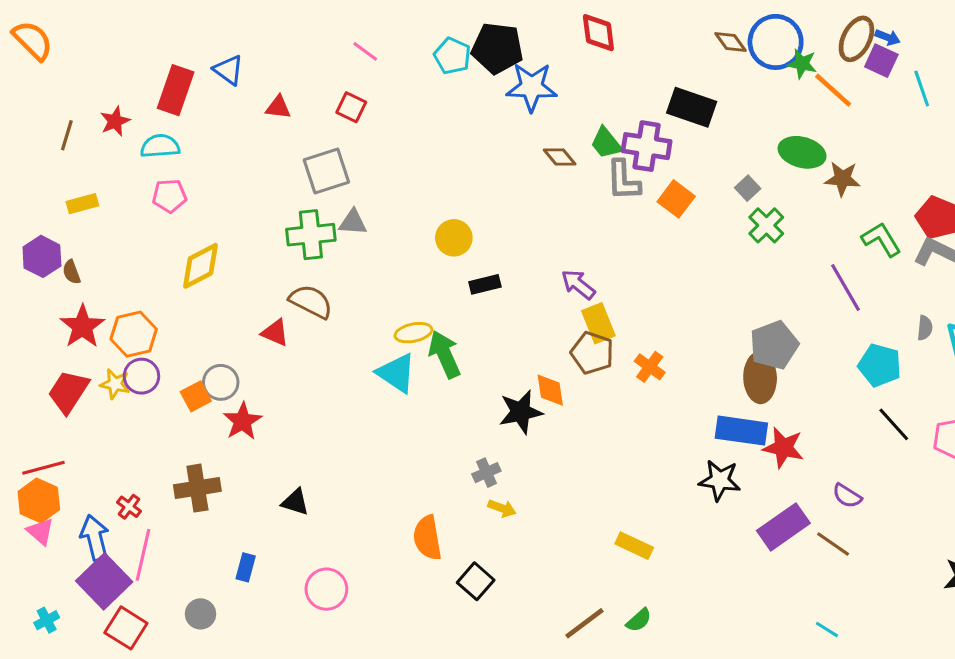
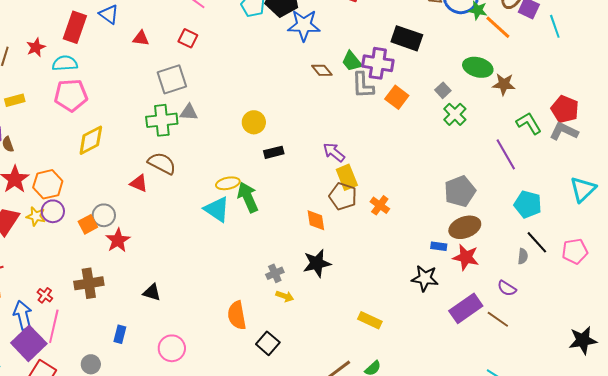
pink pentagon: (169, 196) -> (71, 95), size x1.5
gray semicircle: (925, 328) -> (523, 256), moved
brown ellipse: (760, 378) -> (465, 227), moved, turned 72
black star: (521, 412) -> (317, 263), moved
blue rectangle: (741, 431) -> (439, 246), size x0.5

